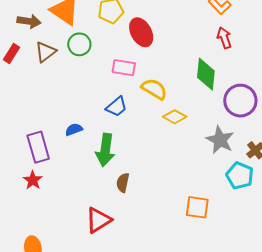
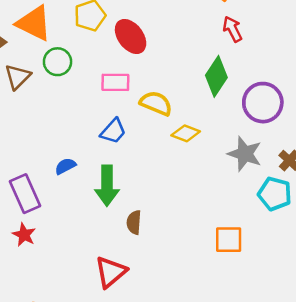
green diamond: (206, 74) -> (216, 76), turned 36

